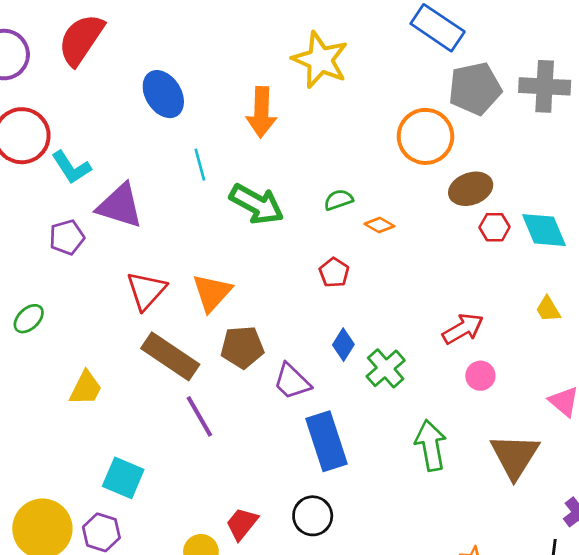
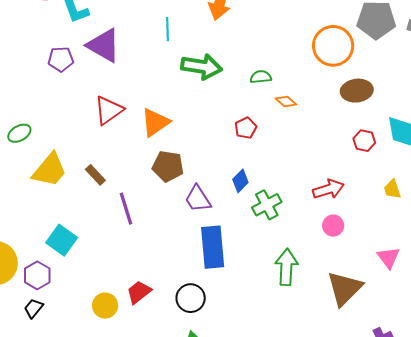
green arrow: (257, 204) -> (202, 67), turned -33
red hexagon: (495, 227) -> (364, 141), moved
green ellipse: (29, 319) -> (19, 133), moved
brown rectangle: (170, 356) -> (95, 175), moved, size x0.5
yellow trapezoid: (86, 388) -> (50, 170), size x1.4

